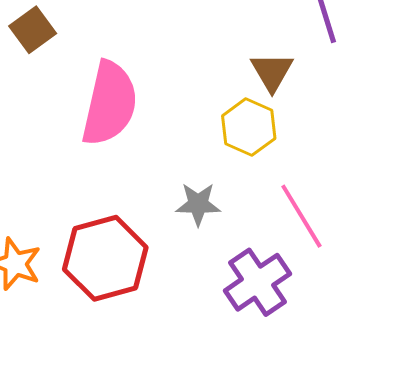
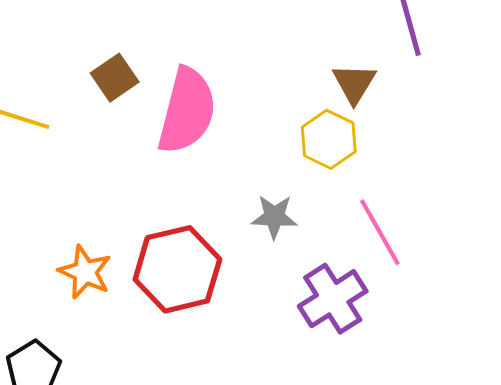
brown square: (33, 30) -> (115, 78), moved

